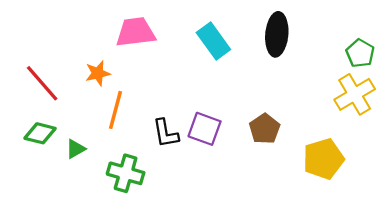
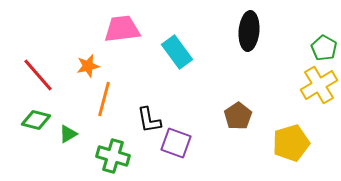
cyan rectangle: (213, 41) -> (177, 52), moved
purple square: (205, 129) -> (176, 143), moved

